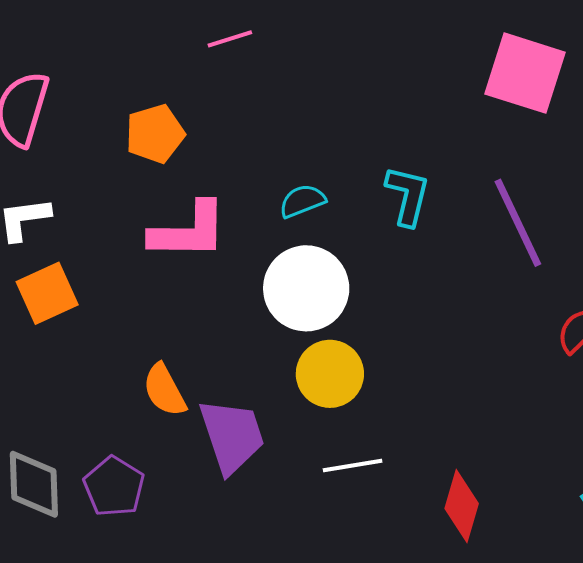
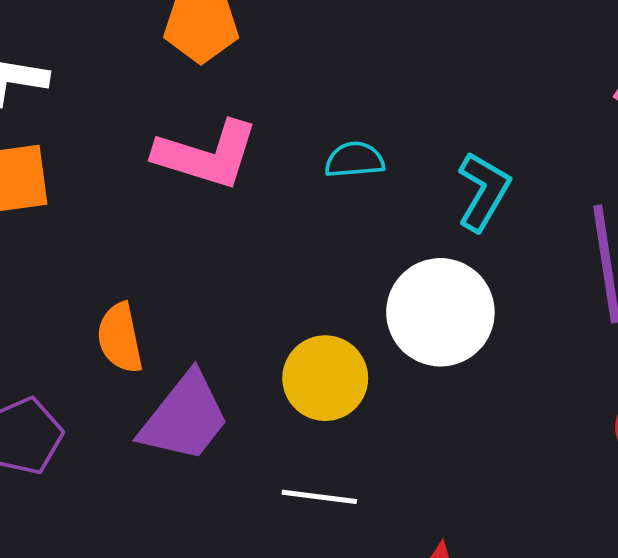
white circle: (306, 288) -> (440, 312), moved
purple trapezoid: (232, 436) -> (185, 417), turned 40

